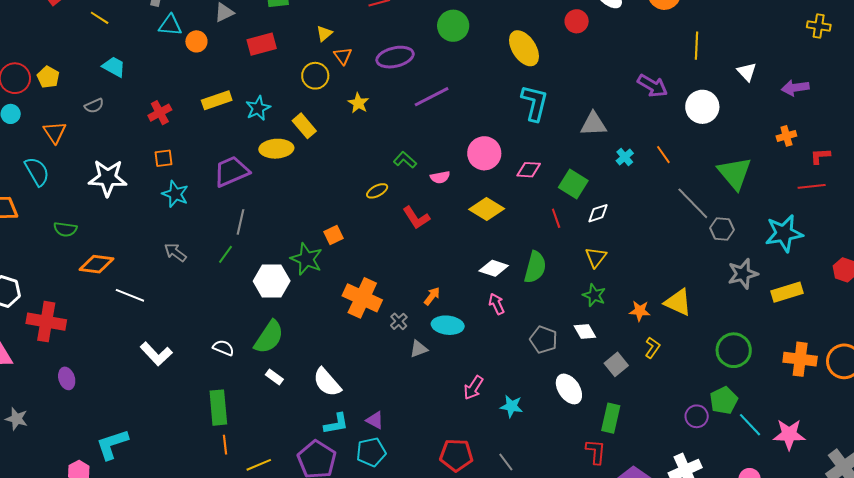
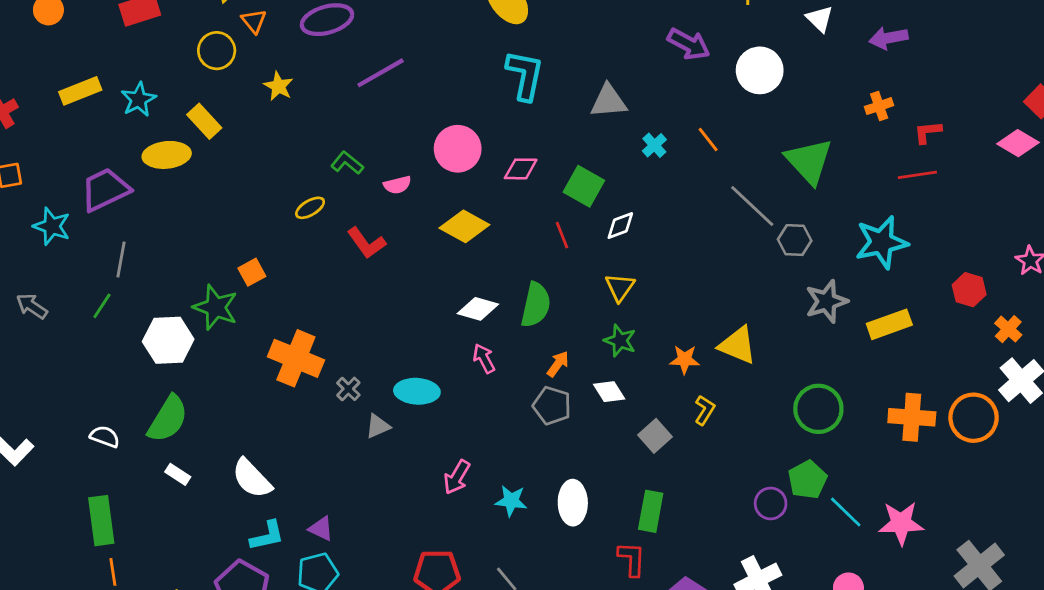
cyan star: (175, 194) -> (52, 226), moved
orange arrow: (432, 296) -> (558, 364), moved
white ellipse: (569, 389) -> (573, 503), moved, turned 36

